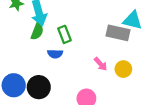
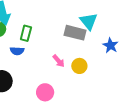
cyan triangle: (133, 20) -> (89, 21), turned 36
green rectangle: (64, 34) -> (26, 33), turned 35

